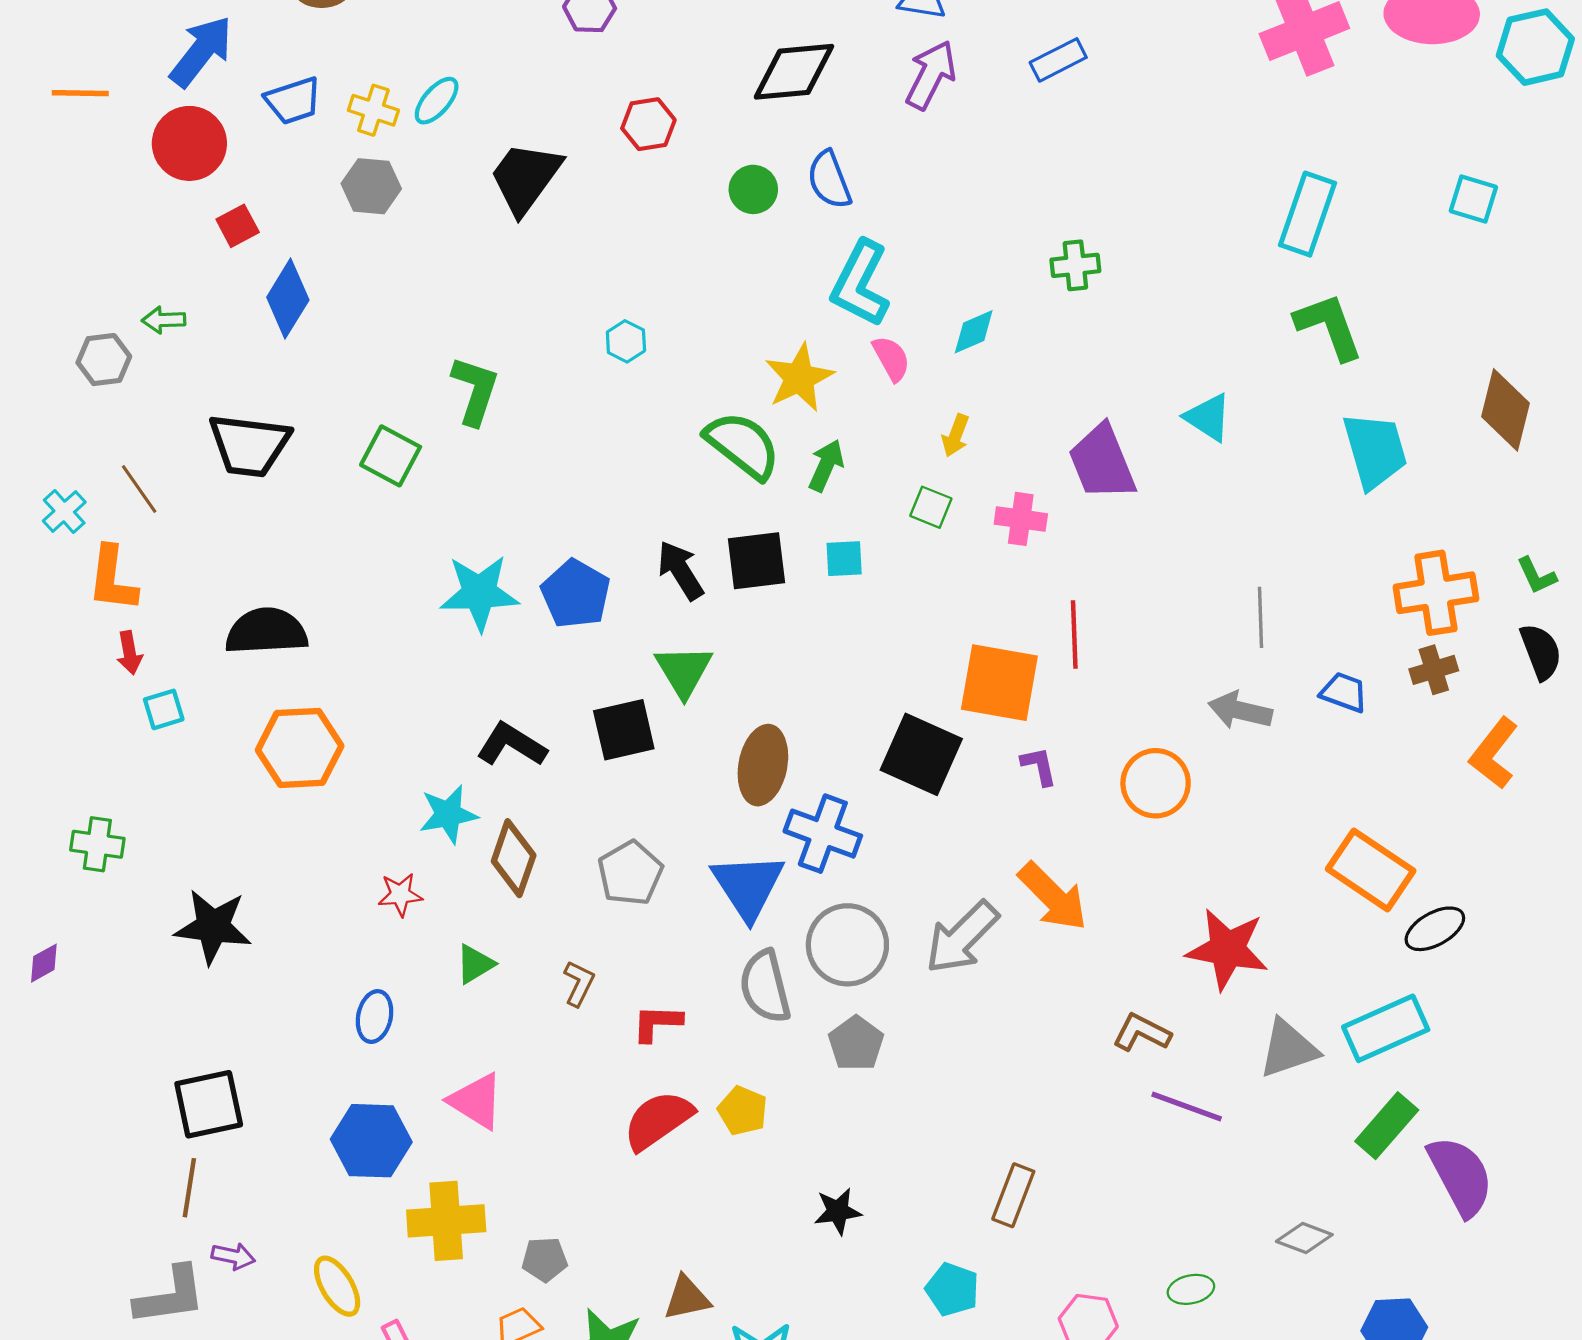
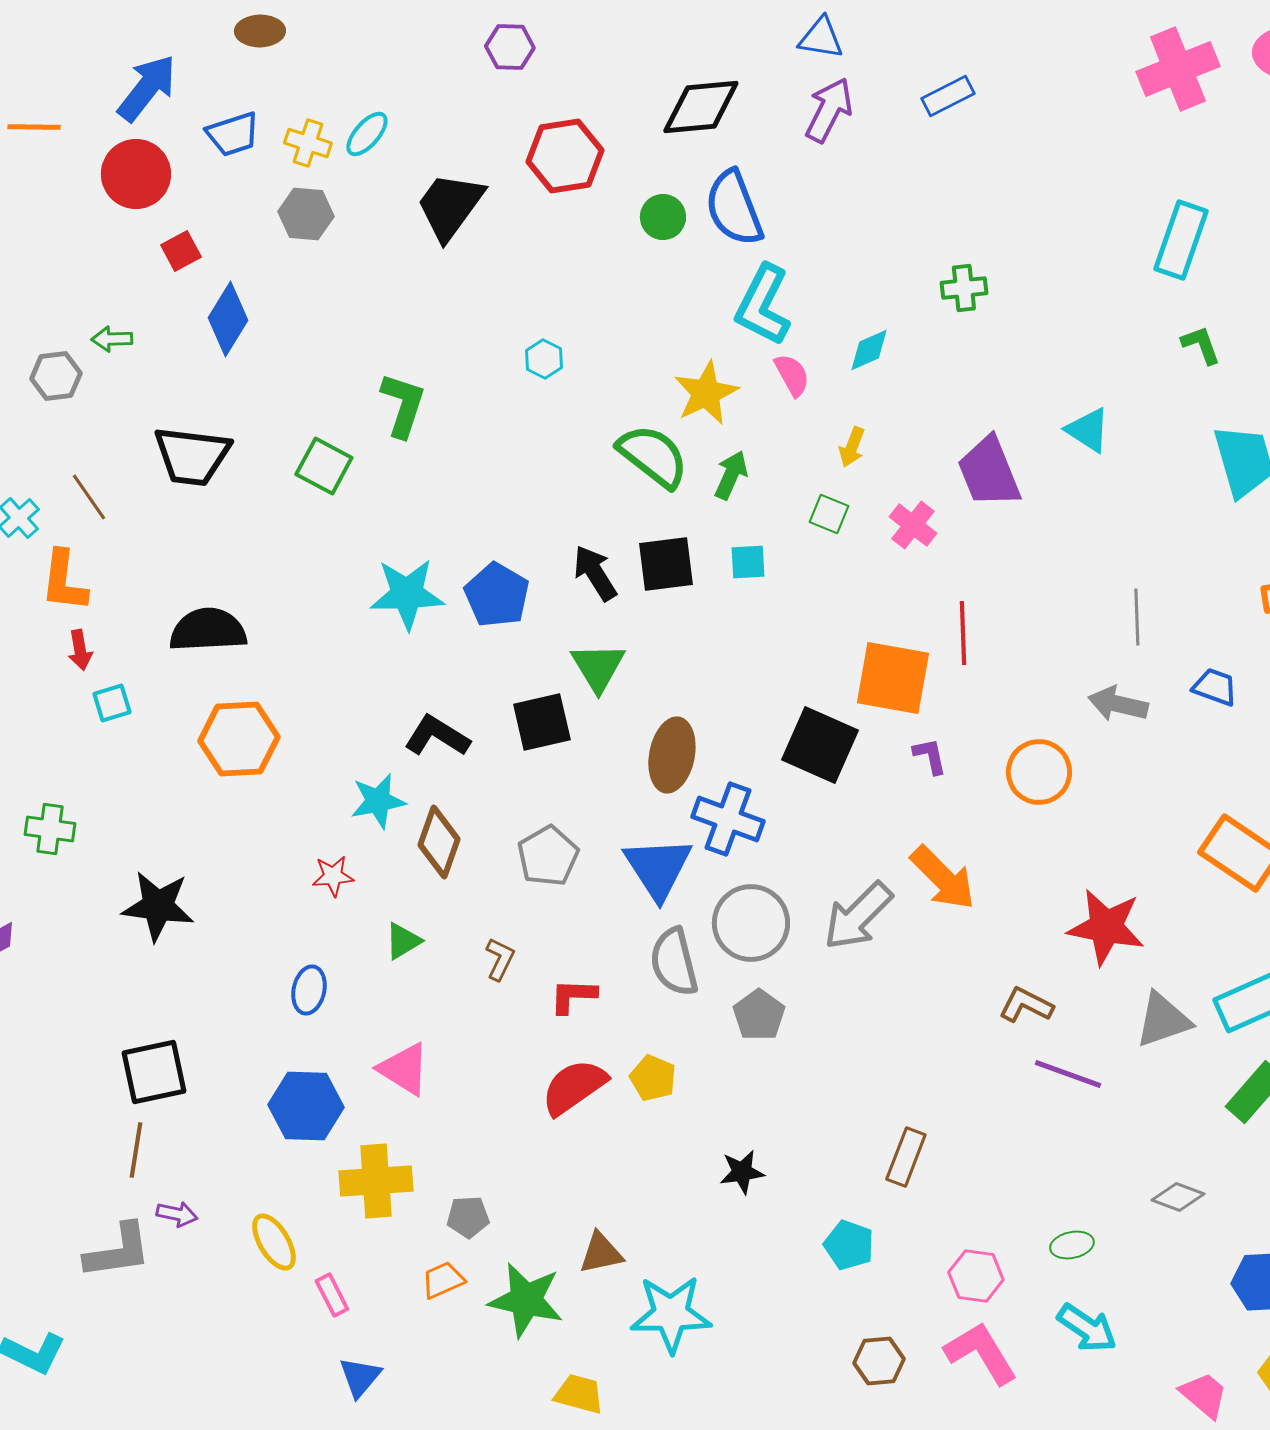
red hexagon: (648, 124) -> (565, 156), size x1.5
blue semicircle: (829, 180) -> (734, 208), size x1.4
green L-shape: (1329, 326) -> (1201, 345), size x0.6
pink cross: (1021, 519) -> (913, 525), turned 30

